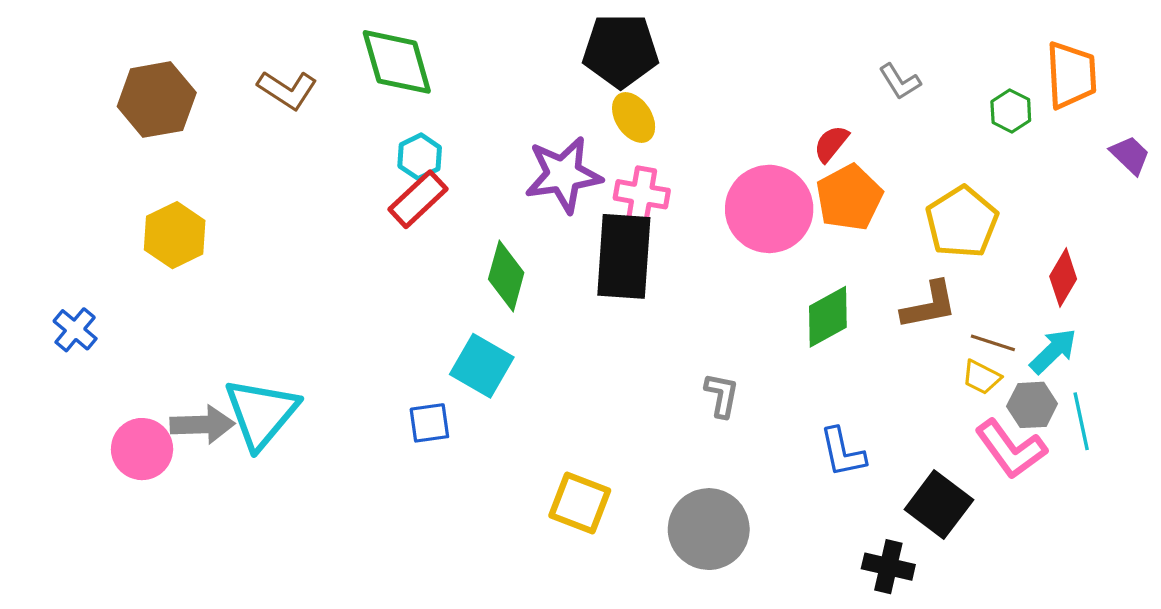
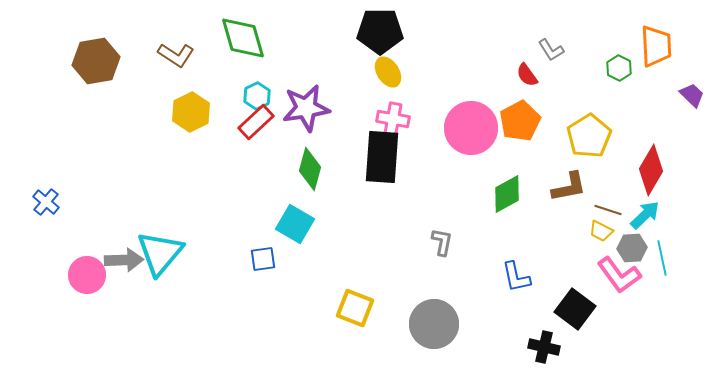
red semicircle: (831, 144) -> (527, 75), moved, turned -75
purple star: (563, 175) -> (306, 108), moved
yellow hexagon: (175, 235) -> (191, 112), moved
red diamond: (1063, 278) -> (651, 170), size x1.4

